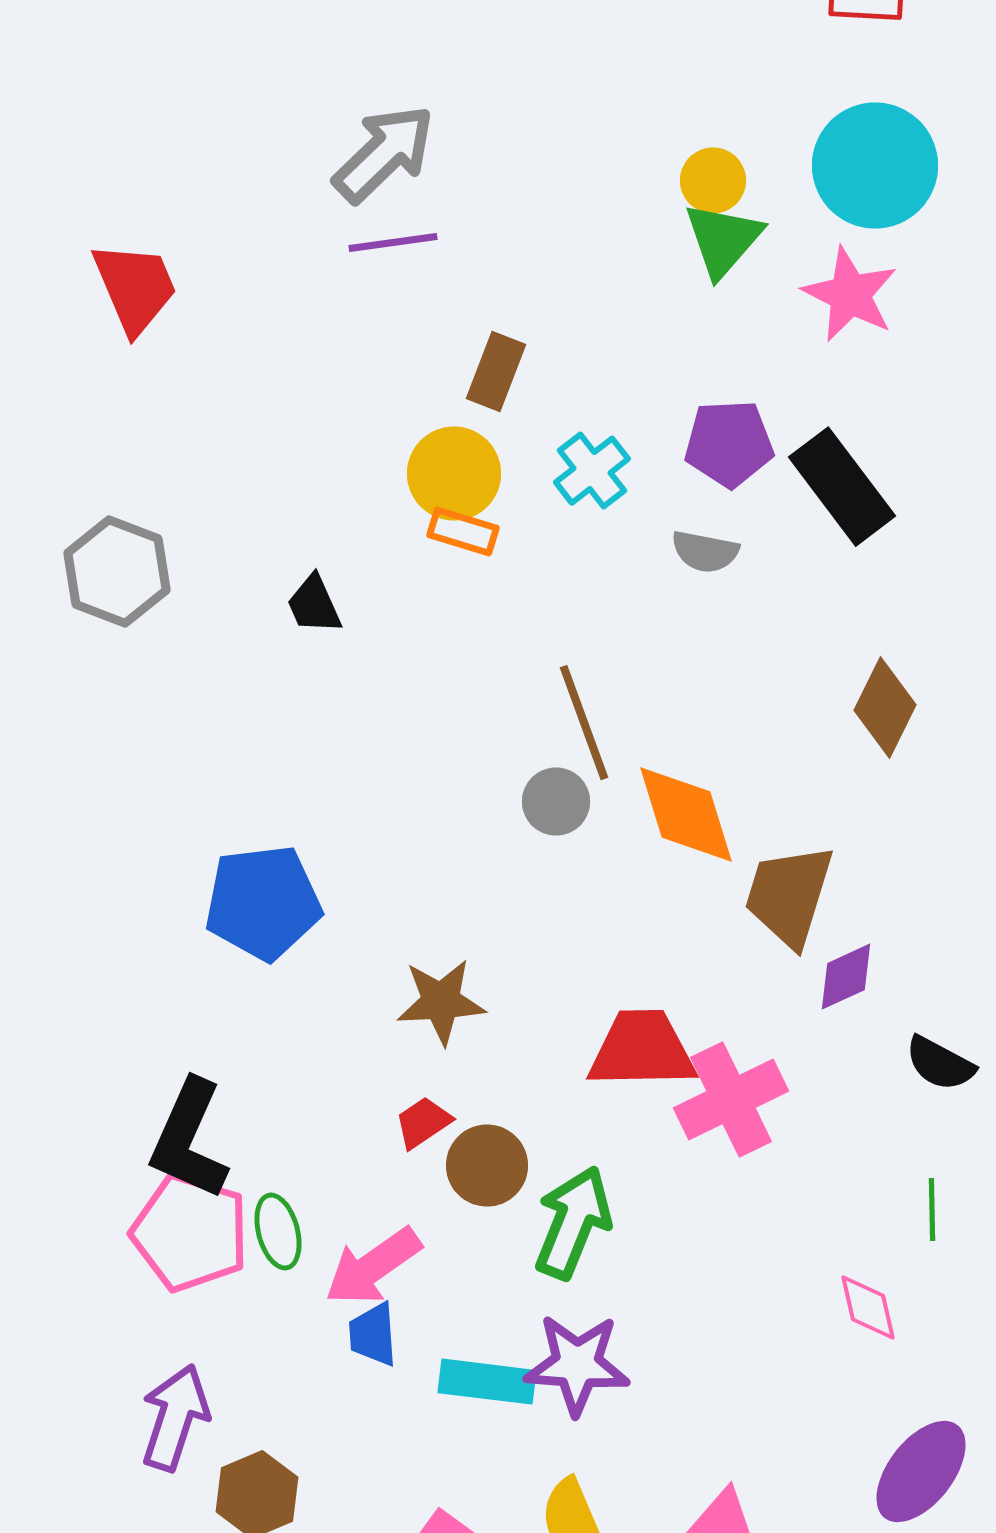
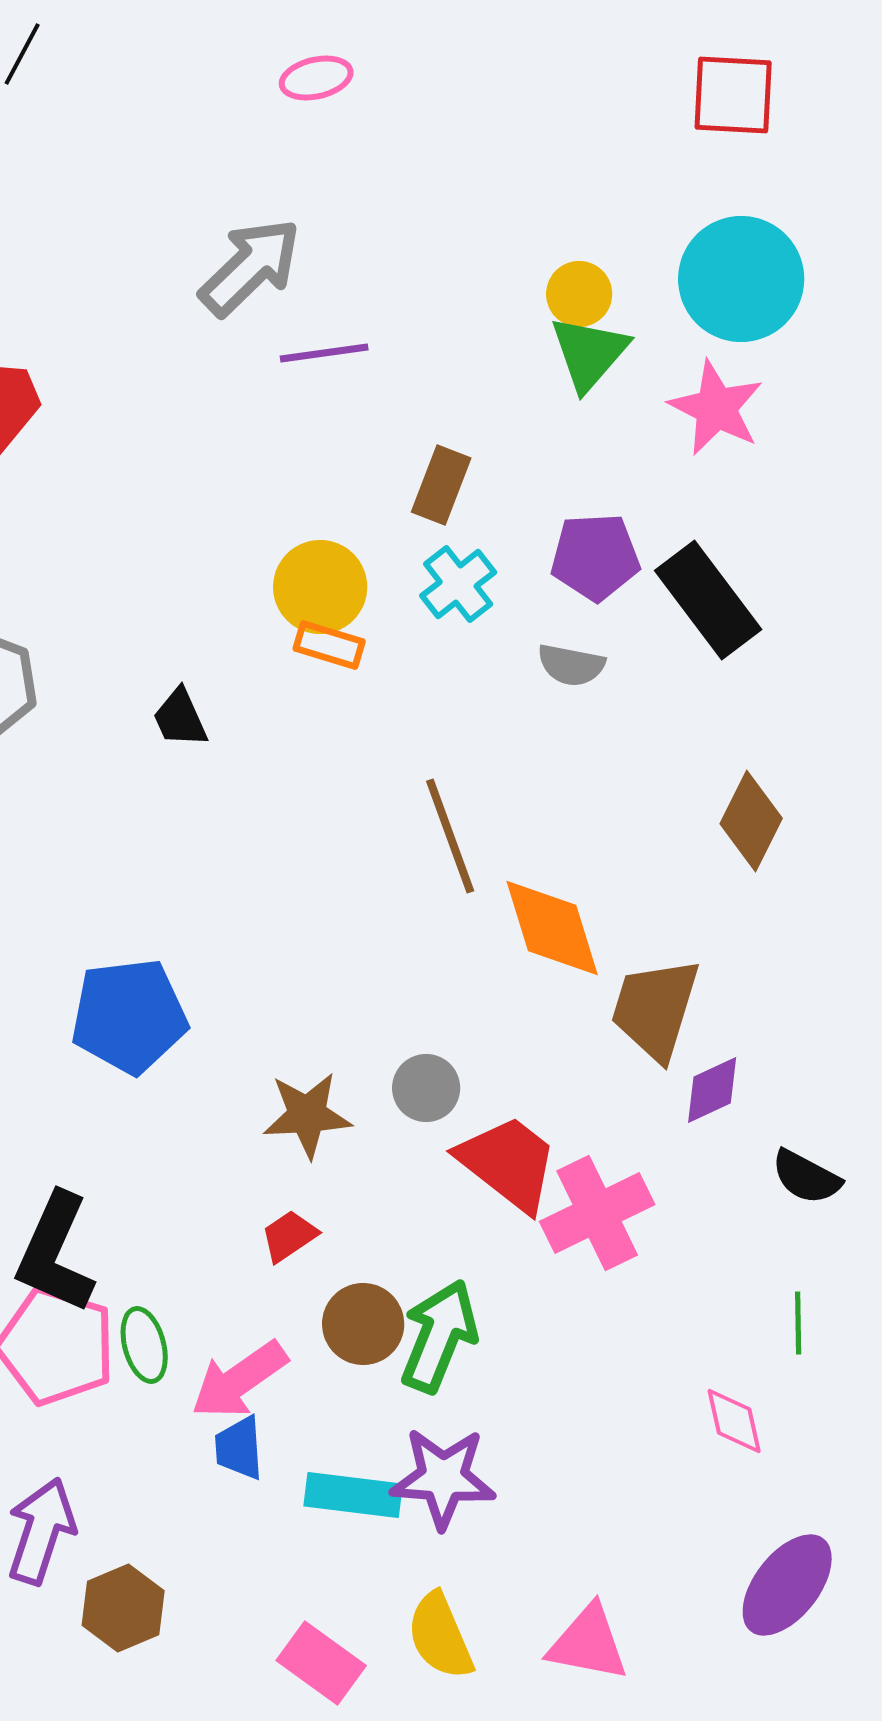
purple line: (393, 243) -> (324, 353), moved
brown rectangle: (496, 372) -> (441, 485), moved
gray circle: (556, 802) -> (426, 1088), moved
red trapezoid: (642, 1050) -> (508, 1163), turned 39
brown circle: (487, 1166) -> (363, 1324), moved

